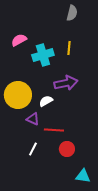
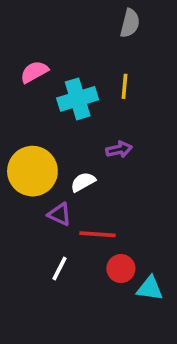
purple arrow: (66, 83) -> (119, 149), size x0.6
cyan triangle: (83, 176) -> (150, 288), moved

